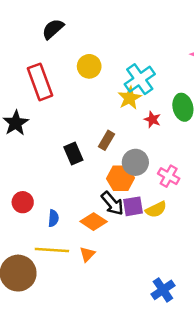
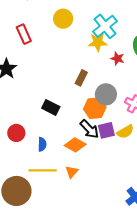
red rectangle: (40, 82) -> (24, 34), size x0.7
yellow star: (130, 98) -> (98, 42), turned 30
black rectangle: (73, 154) -> (51, 107), moved, turned -36

